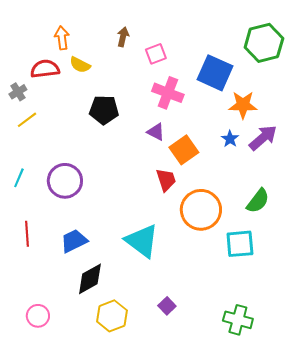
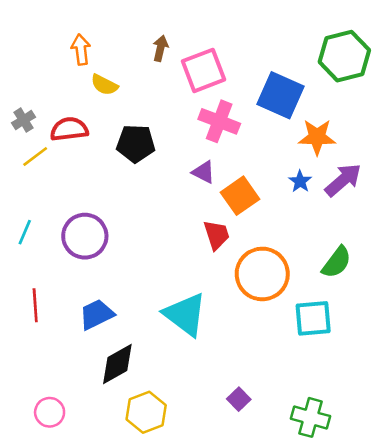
pink square: (156, 54) -> (204, 70), size x1.6
red semicircle: (45, 69) -> (69, 129), moved
purple square: (167, 306) -> (239, 399), moved

